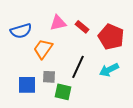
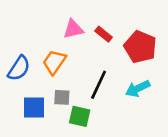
blue semicircle: (21, 31) -> (19, 68), moved, turned -40

